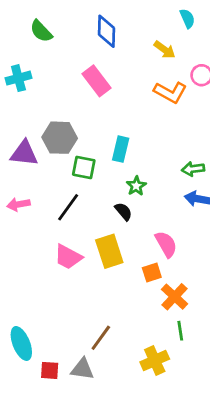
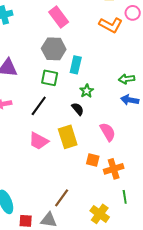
gray hexagon: (60, 138) -> (54, 49), moved
orange square: (152, 273) -> (93, 160), moved, turned 32
orange cross: (175, 297) -> (114, 169), turned 30
green line: (180, 331) -> (125, 197), moved
yellow cross: (155, 361) -> (100, 214), turned -30

